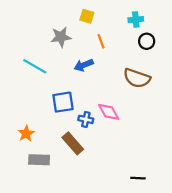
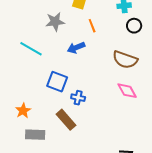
blue square: (63, 102) -> (57, 82), turned 30
pink diamond: (109, 112) -> (127, 91), moved

